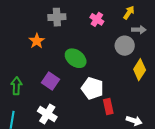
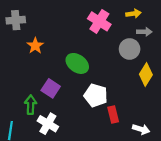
yellow arrow: (129, 13) -> (133, 14), turned 48
gray cross: (57, 17) -> (16, 20), moved
pink cross: (97, 19) -> (99, 21), size x1.5
green arrow: (16, 86) -> (31, 105), moved

